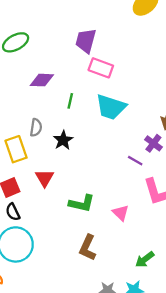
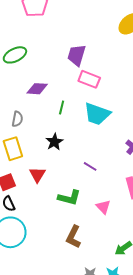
gray semicircle: (36, 128) -> (17, 119), moved
purple line: (135, 161) -> (90, 166), moved

